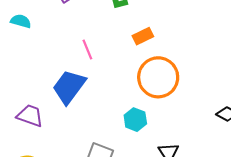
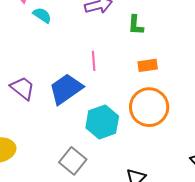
purple trapezoid: (30, 116) -> (22, 88), moved
cyan hexagon: (135, 120) -> (102, 122), moved, size x1.5

